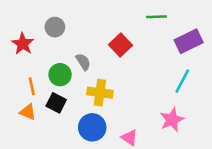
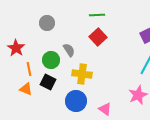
green line: (156, 17) -> (97, 15), moved
red star: (23, 44) -> (16, 48), moved

